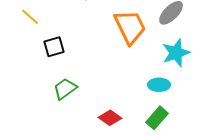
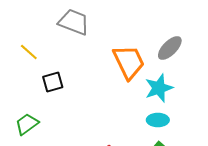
cyan star: (176, 53) -> (159, 88), moved
green trapezoid: (65, 89) -> (27, 124), moved

